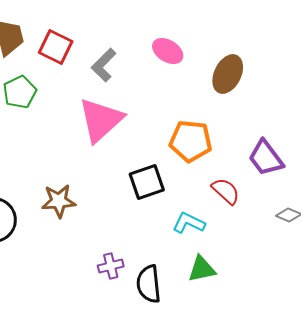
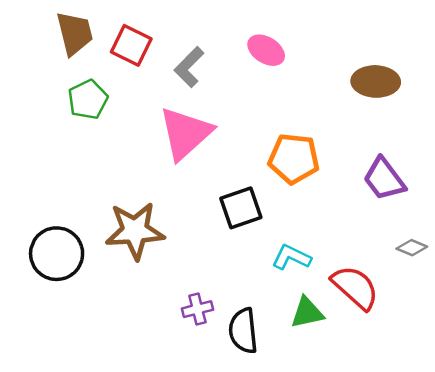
brown ellipse: (228, 74) -> (376, 81), moved, turned 66
red semicircle: (226, 191) -> (355, 287), moved, size x1.4
brown star: (59, 201) -> (135, 231), size x1.4

